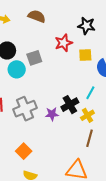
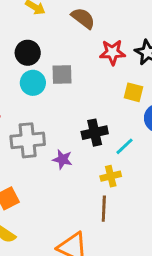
red star: (64, 43) -> (112, 52), moved
black cross: (70, 105) -> (95, 133), moved
brown line: (90, 138) -> (104, 209), turned -30

